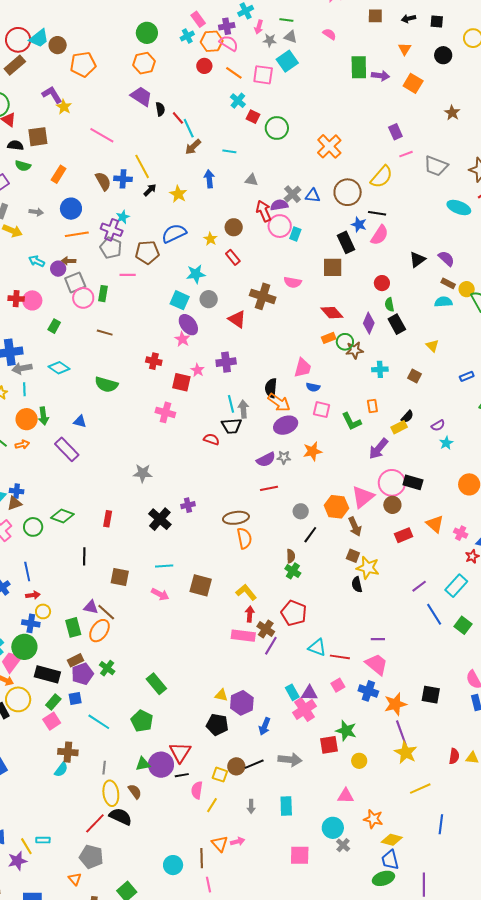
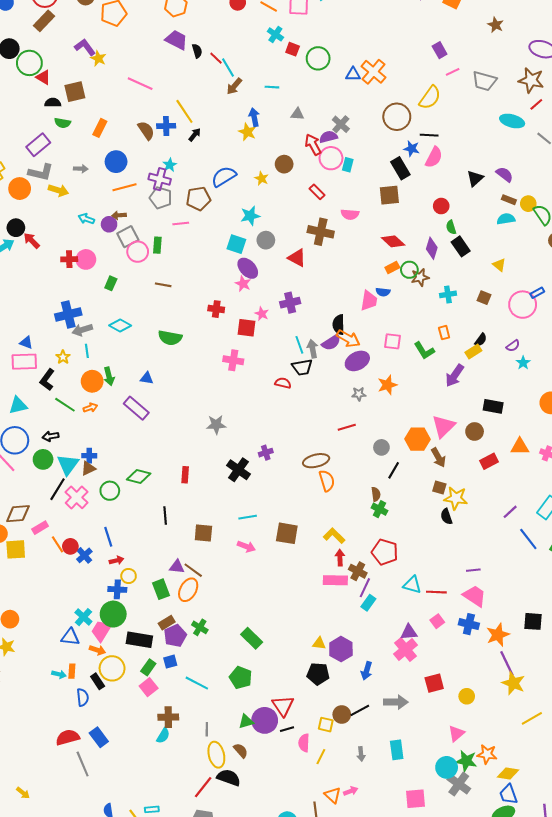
yellow star: (178, 194) -> (247, 132), moved
blue triangle: (313, 196) -> (353, 74), moved
red rectangle: (233, 257) -> (317, 192), moved
blue semicircle: (313, 387) -> (383, 292), moved
purple semicircle: (266, 460) -> (331, 342), moved
pink circle: (392, 483) -> (523, 305), moved
orange triangle: (435, 524) -> (520, 447), turned -36
cyan rectangle: (292, 692) -> (368, 603), moved, turned 70
green star: (346, 731) -> (466, 761), moved
pink triangle: (346, 796) -> (456, 733), turned -36
gray cross: (343, 845) -> (459, 784), size x1.6

